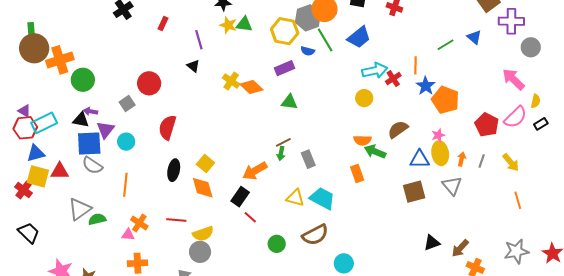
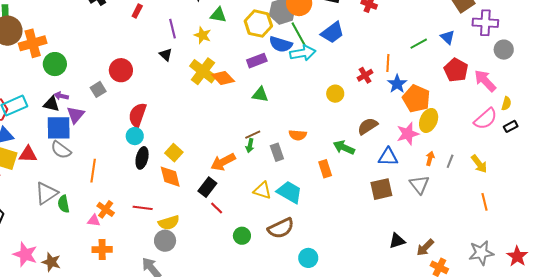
yellow star: (228, 25) -> (203, 35), moved
blue semicircle: (308, 51) -> (281, 44), size x1.6
cyan arrow: (375, 70) -> (303, 53), moved
yellow cross: (231, 81) -> (203, 71), size x1.5
red pentagon: (487, 125) -> (456, 70), moved
pink star: (438, 135) -> (408, 134), size x1.6
orange semicircle: (362, 140) -> (298, 135), moved
cyan circle: (126, 142) -> (135, 136), moved
yellow ellipse: (440, 153) -> (429, 120), moved, turned 30
green semicircle: (97, 219) -> (64, 204), turned -90

